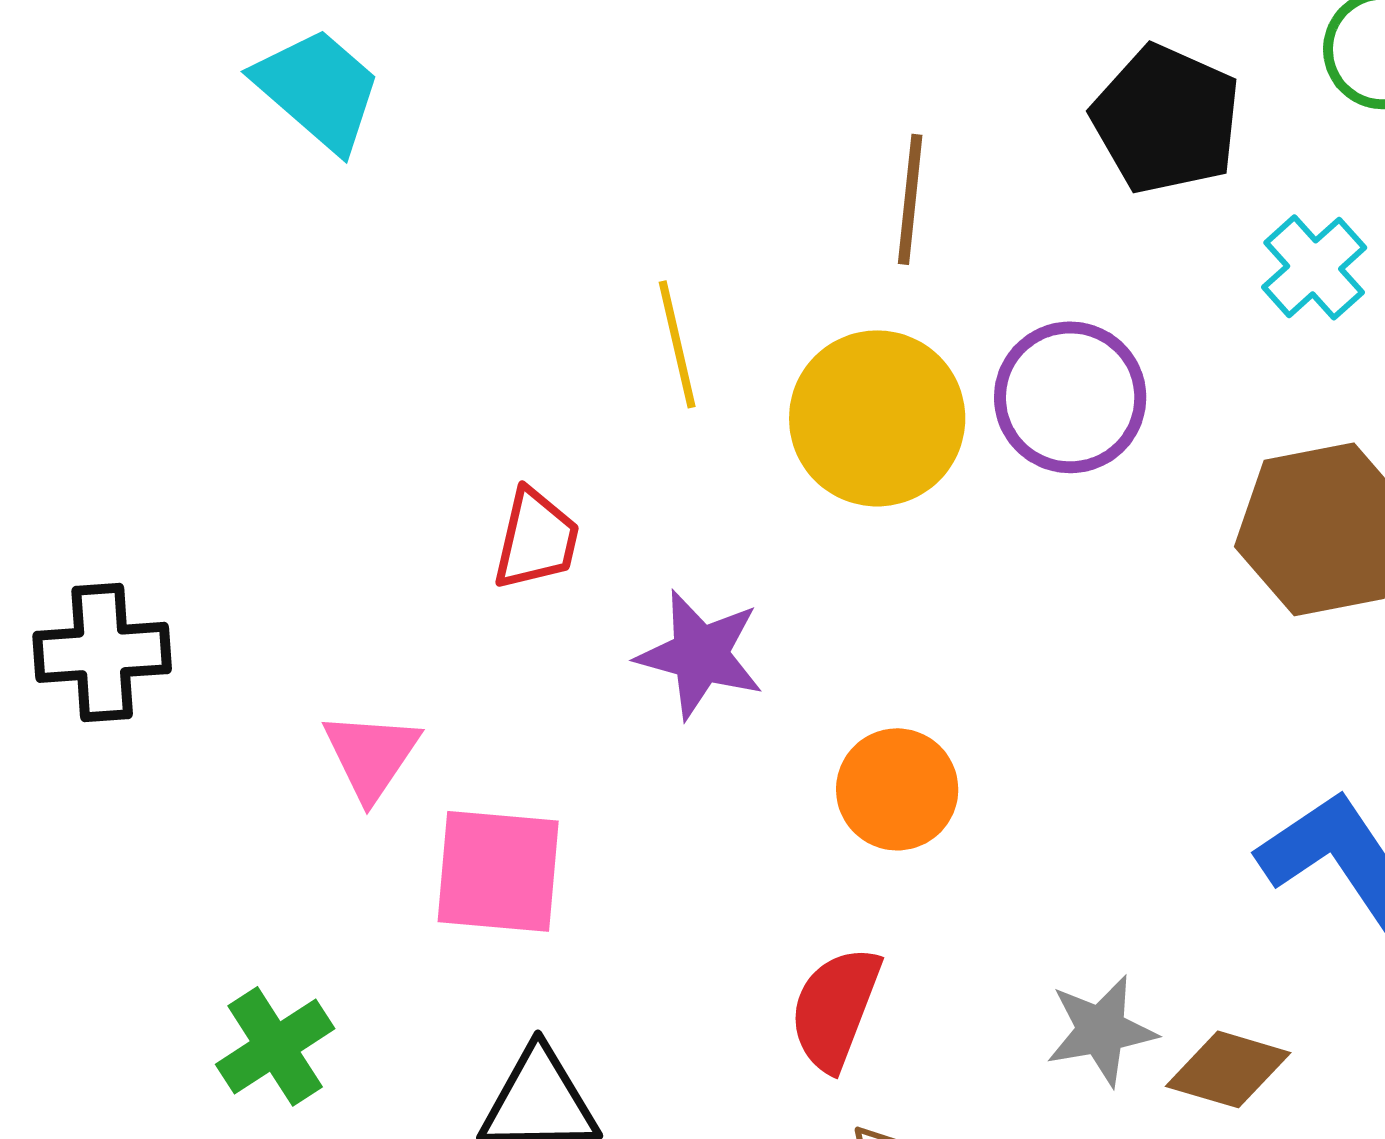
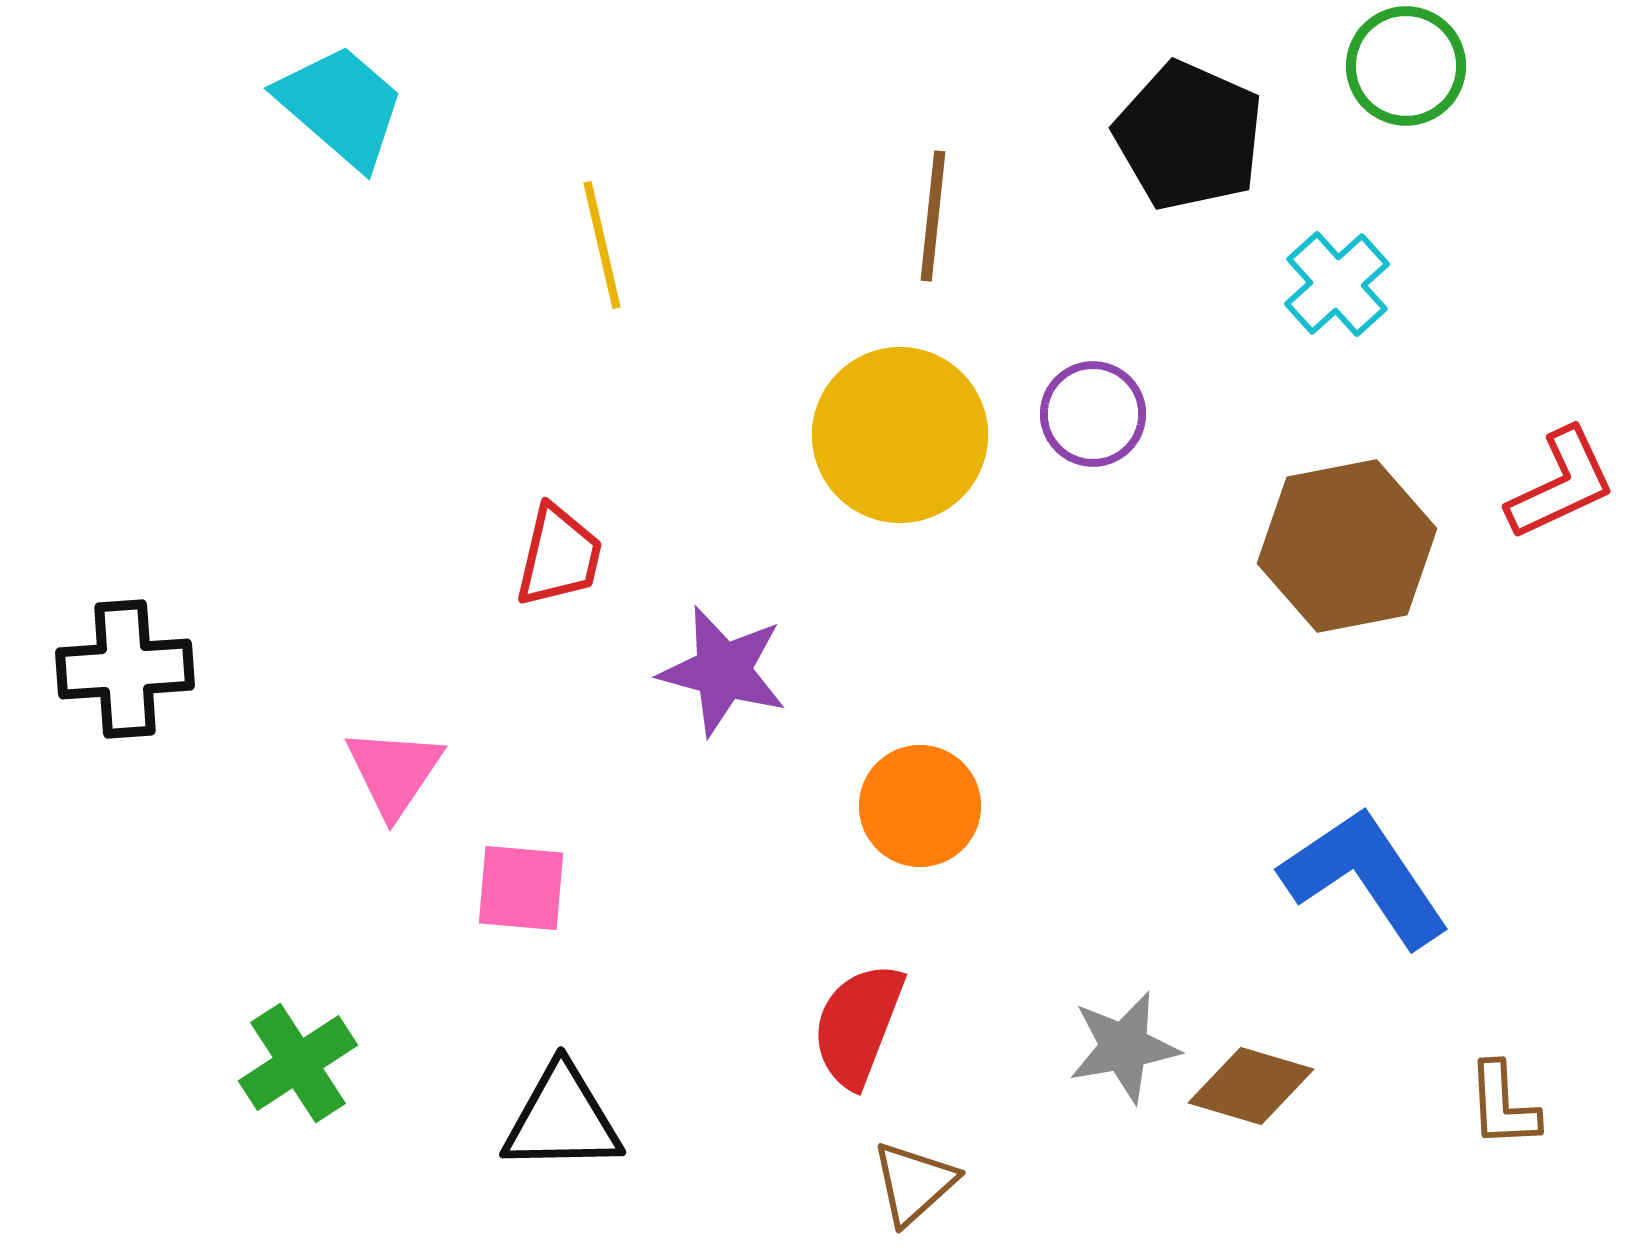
yellow line: (677, 344) -> (602, 245), moved
purple circle: (1070, 397) -> (1093, 414), size x0.7
pink square: (498, 871) -> (521, 888), size x0.7

